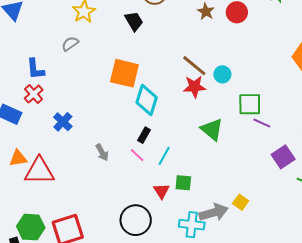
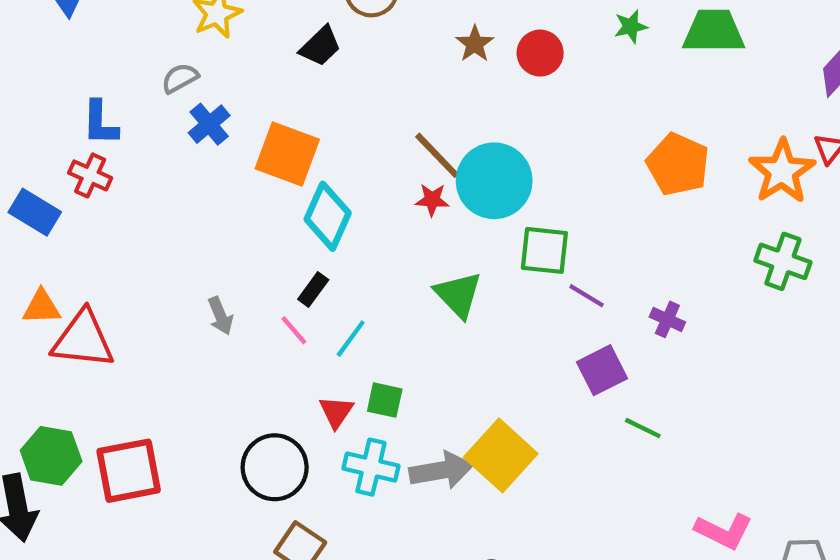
black trapezoid: (134, 21) -> (320, 46), turned 70
cyan circle: (222, 74) -> (494, 181), size x2.0
red star: (195, 87) -> (432, 200), size x0.7
red cross: (34, 94) -> (90, 175), turned -30
blue cross: (63, 122) -> (209, 124), moved
purple line: (262, 123) -> (587, 296), moved
yellow square: (241, 202) -> (501, 455), size x2.0
cyan cross: (192, 225) -> (371, 467), moved

